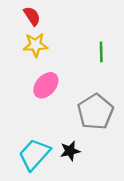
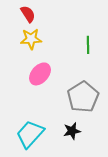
black star: (70, 151) -> (72, 131), moved

